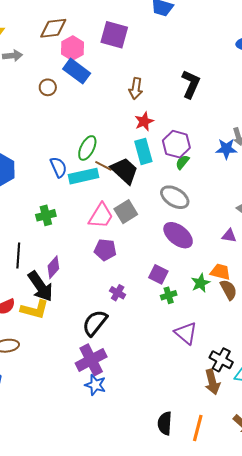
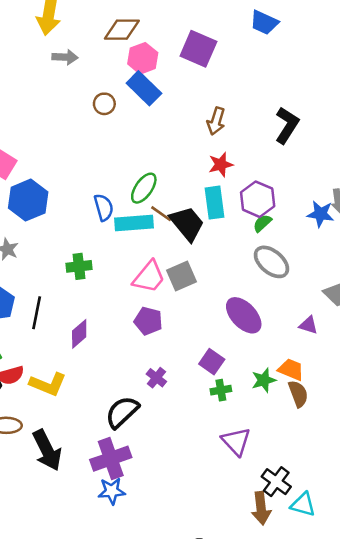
gray ellipse: (175, 197) -> (271, 262), moved
black arrow: (41, 286) -> (47, 450), moved
blue star: (95, 385) -> (112, 491), turned -30

